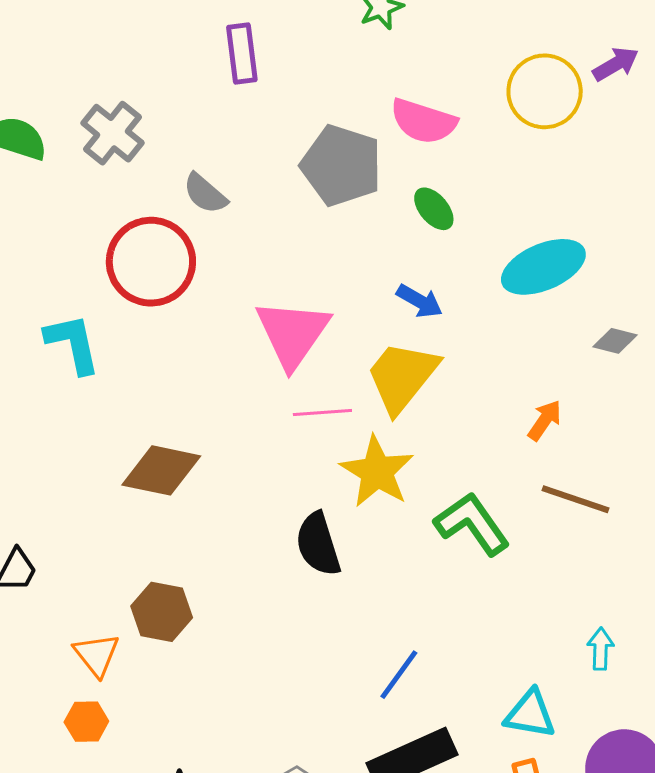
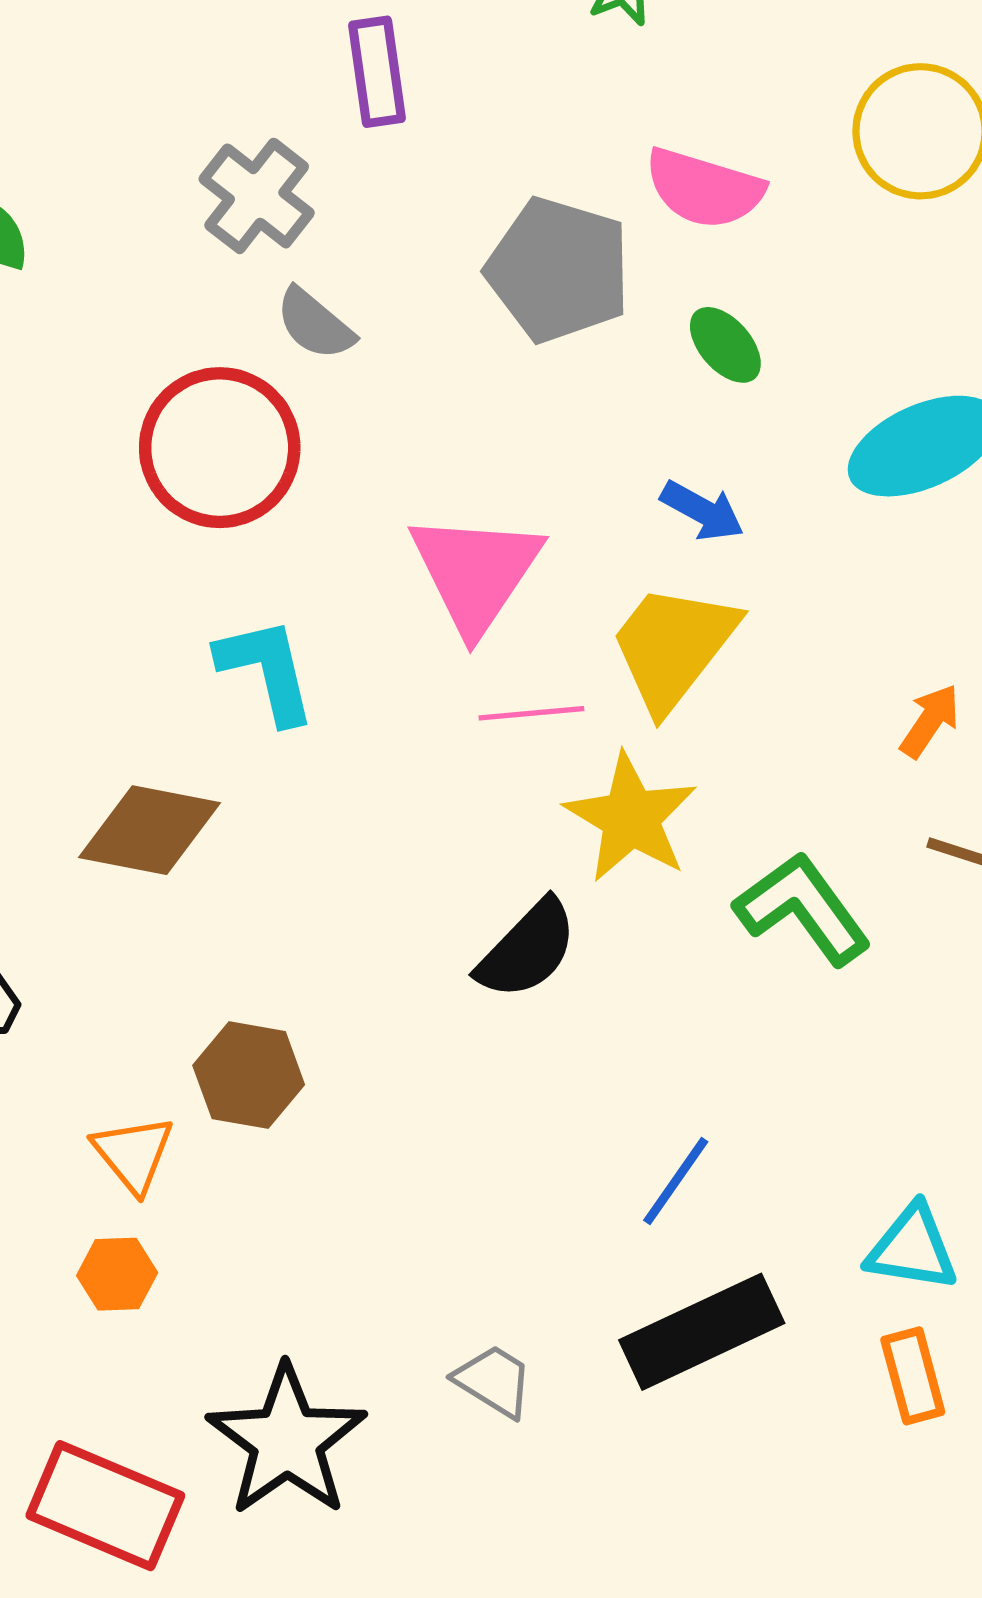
gray cross: (112, 133) -> (257, 196), moved
cyan L-shape: (73, 344) -> (267, 670), moved
brown diamond: (161, 470) -> (149, 830), moved
black semicircle: (318, 544) -> (527, 949), turned -118

